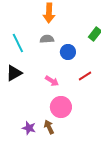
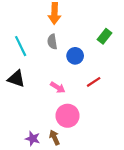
gray semicircle: (47, 39) -> (52, 42), turned -96
black triangle: (14, 73) -> (16, 79), turned 48

